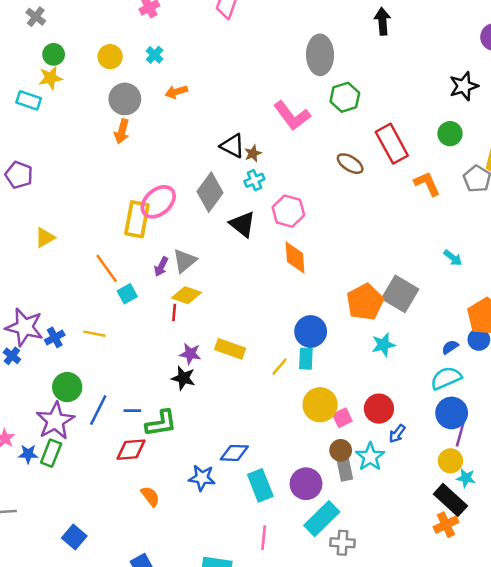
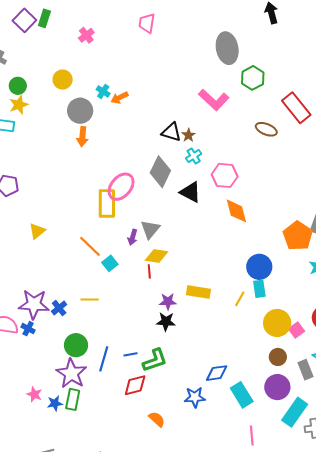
cyan cross: (155, 55) -> (103, 91), moved
brown circle: (341, 450) -> (278, 357), moved

